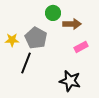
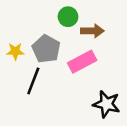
pink rectangle: (81, 47) -> (82, 62), moved, size x1.5
black star: (70, 81) -> (107, 104), moved

